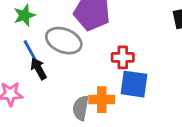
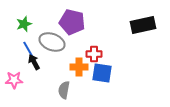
orange cross: (102, 100) -> (79, 67), moved

